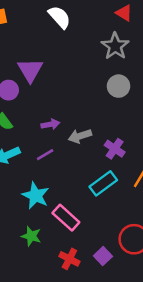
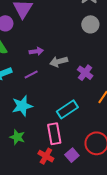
cyan rectangle: (103, 183) -> (67, 109), moved
cyan star: (36, 196) -> (22, 106), turned 30
pink rectangle: (66, 218) -> (54, 134), moved, turned 35

